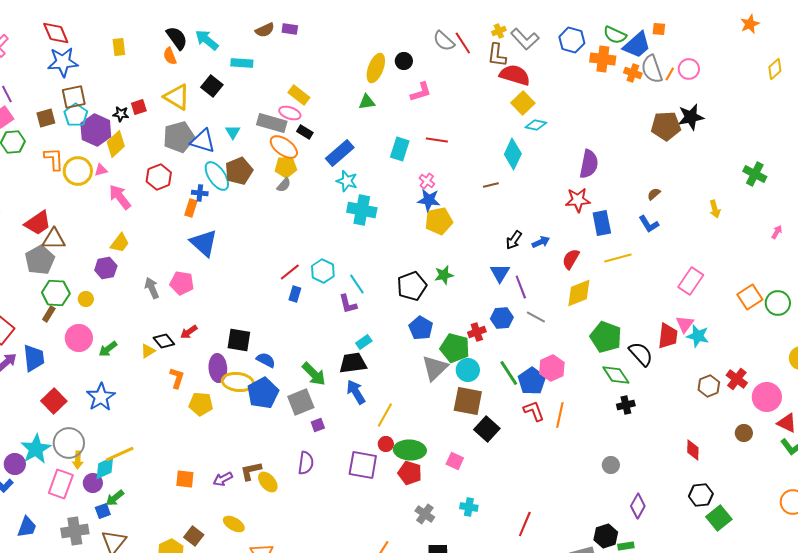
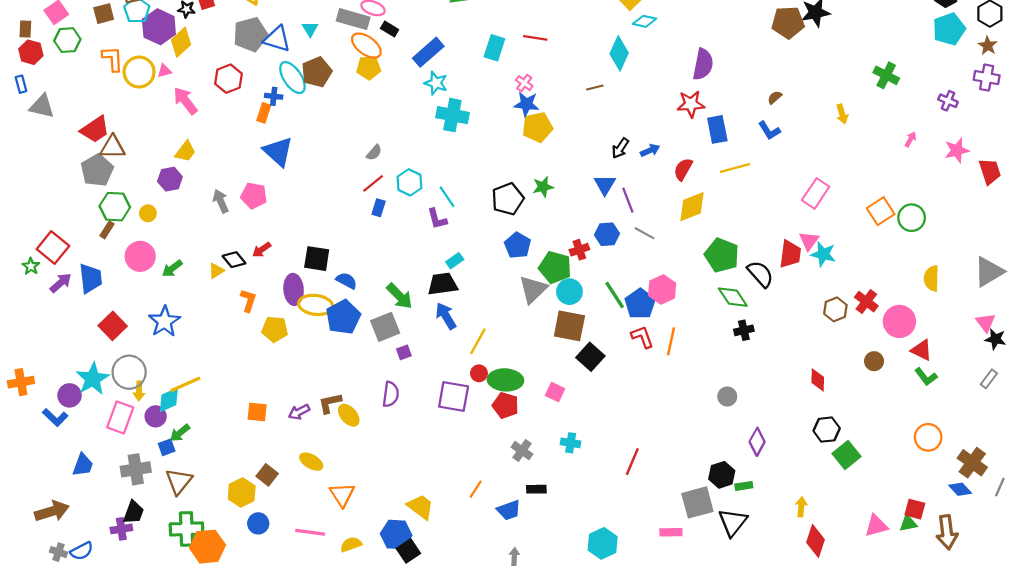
gray semicircle: (284, 185) -> (374, 153), moved

